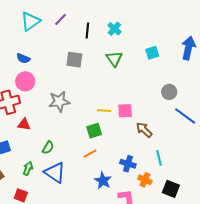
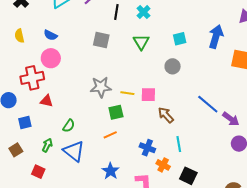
gray circle: (169, 92) -> (173, 66), moved
gray star: (59, 102) -> (101, 87), moved
blue star: (103, 181) -> (110, 171), moved

